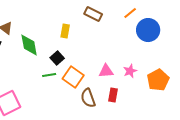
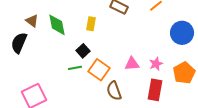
blue circle: (148, 30) -> (182, 33), moved
green diamond: (29, 45) -> (57, 25), moved
red rectangle: (113, 95) -> (155, 90), moved, size x1.5

